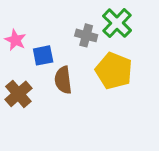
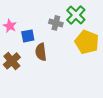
yellow pentagon: (114, 71) -> (87, 42), moved

